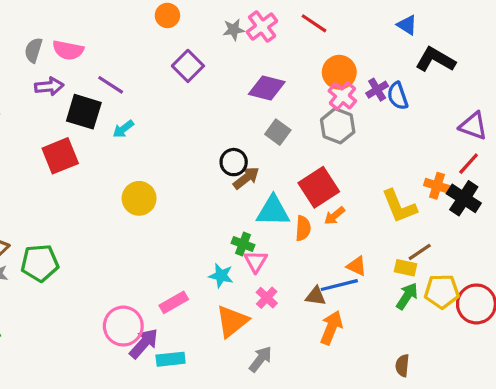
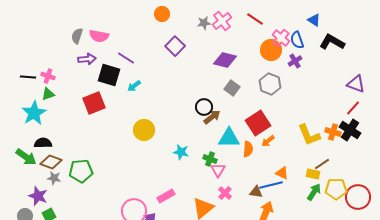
pink cross: (342, 96) -> (281, 38), moved
blue semicircle: (398, 96) -> (297, 40), moved
orange cross: (437, 186) -> (333, 132), moved
cyan star: (221, 276) -> (181, 152), moved

